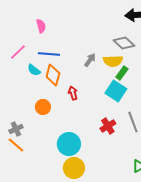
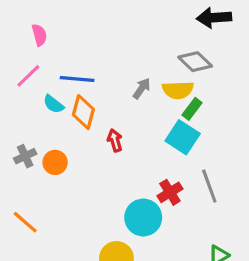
pink semicircle: (41, 26) -> (39, 35), moved
orange circle: (43, 107) -> (55, 162), moved
gray cross: (16, 129) -> (25, 156), moved
cyan circle: (69, 144) -> (143, 217), moved

